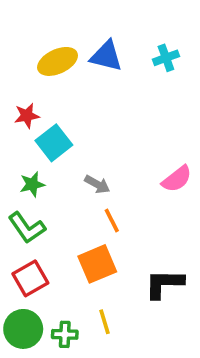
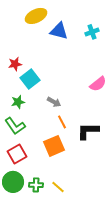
yellow ellipse: (58, 61) -> (36, 16), moved
pink semicircle: (177, 179) -> (98, 84), moved
black L-shape: (164, 284) -> (88, 131), moved
yellow line: (105, 322) -> (58, 187), moved, turned -32

